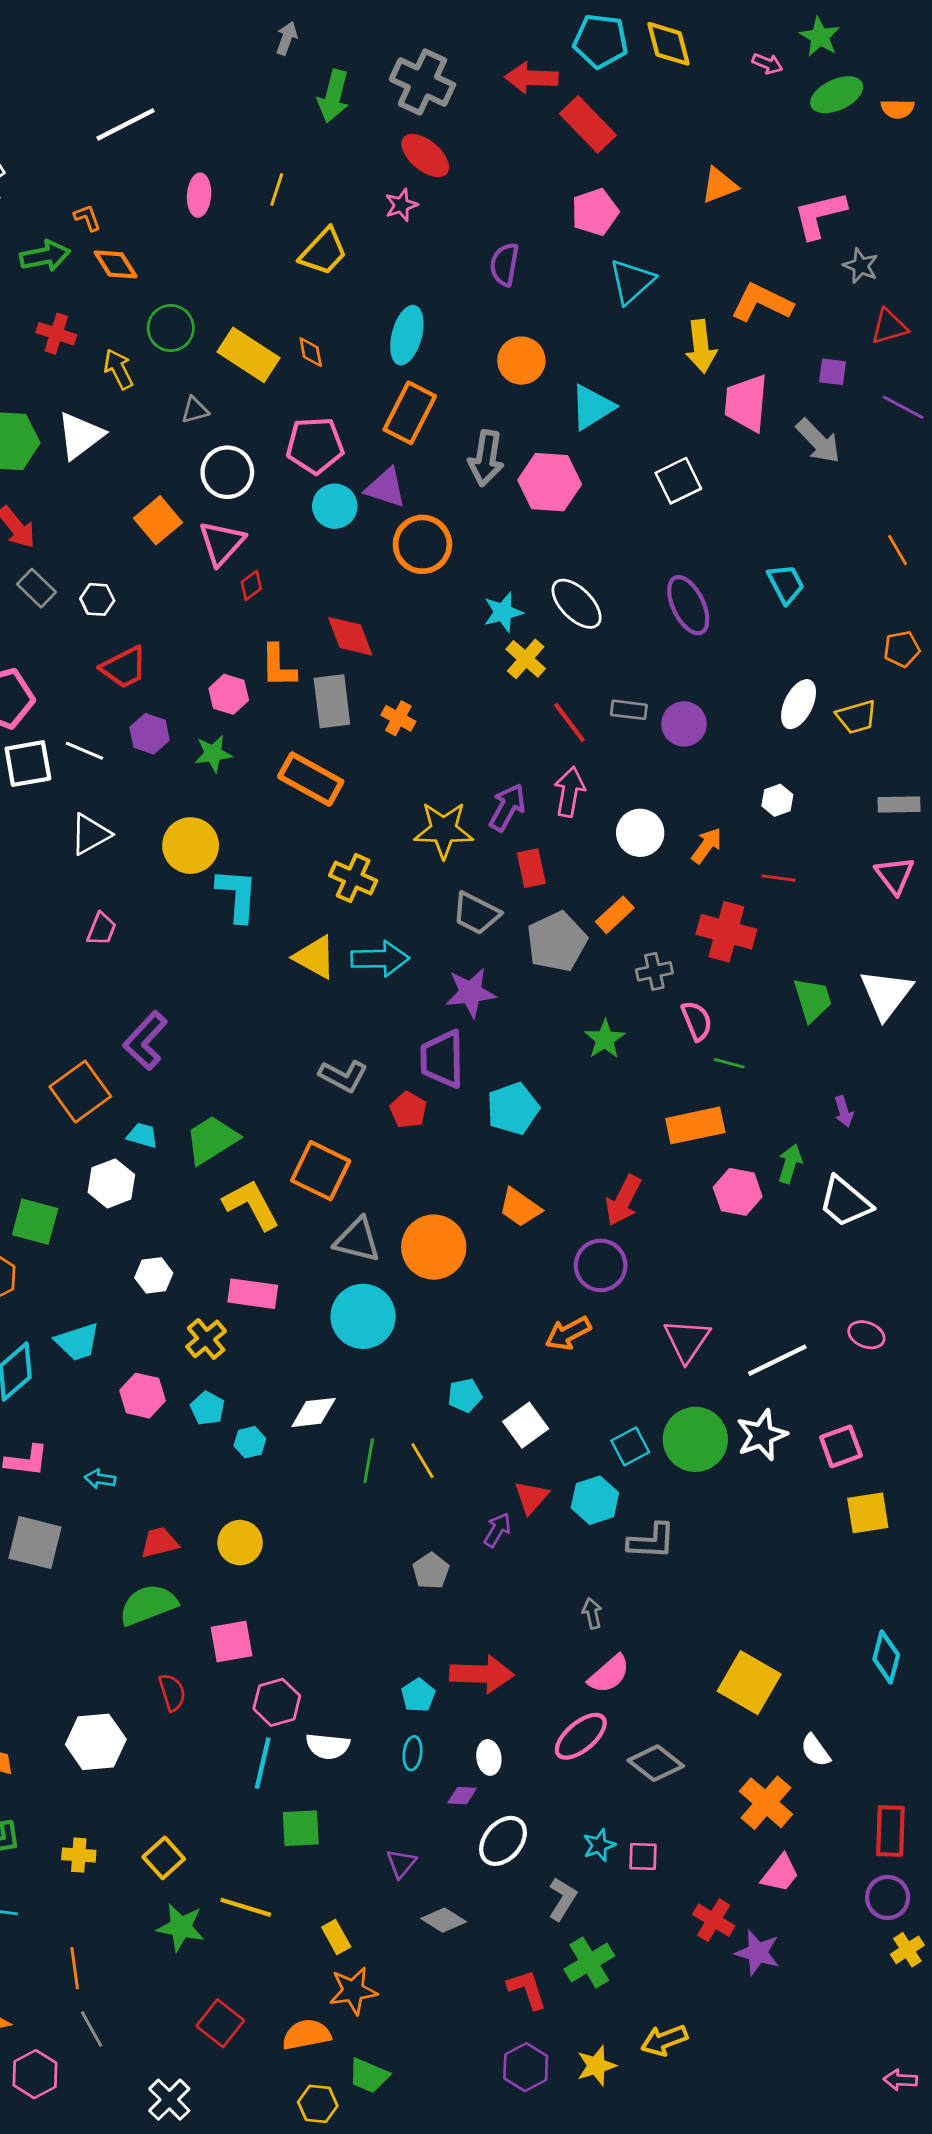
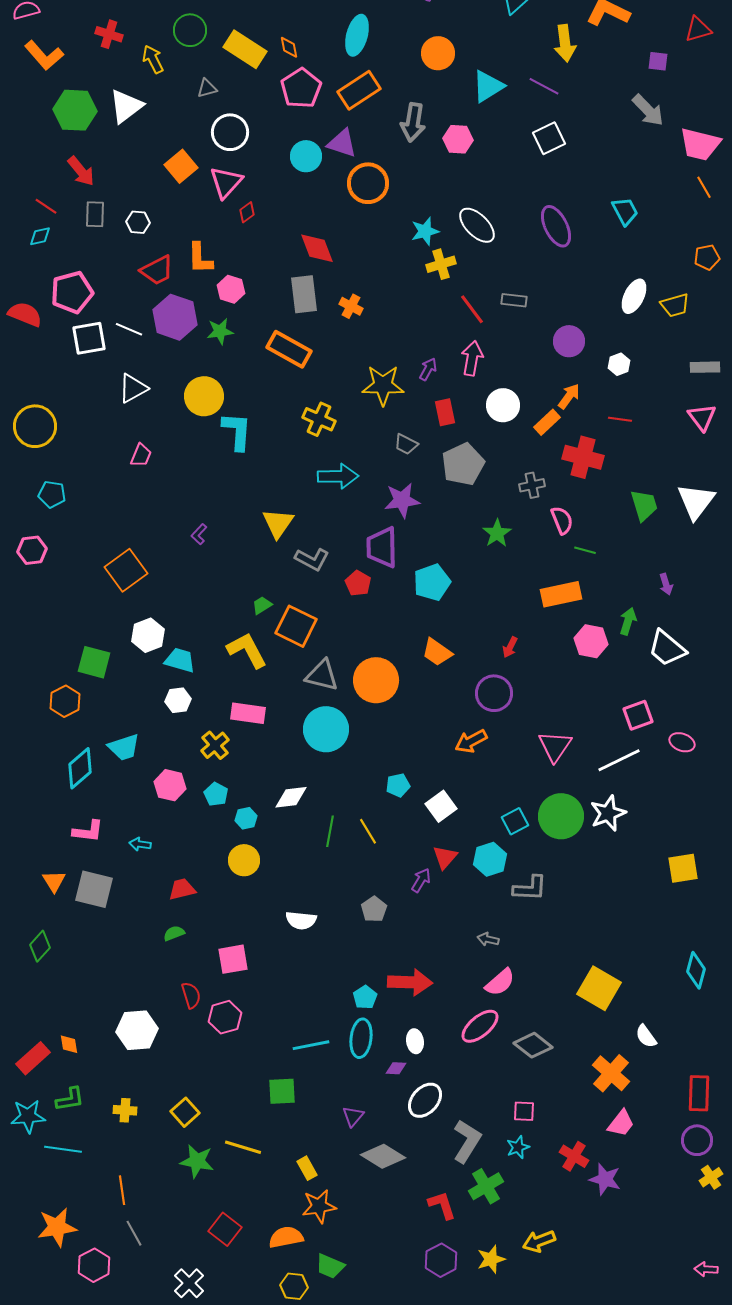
pink trapezoid: (746, 403) -> (700, 144), moved, turned -81
purple line: (903, 407) -> (544, 86), moved
orange rectangle: (410, 413) -> (359, 90), turned 30
pink pentagon: (315, 445) -> (301, 88), moved, turned -30
pink hexagon: (550, 482) -> (458, 139), size x0.7
gray rectangle: (36, 588) -> (95, 214), turned 48
yellow cross: (526, 659) -> (441, 264), turned 32
orange L-shape: (278, 666) -> (200, 258), moved
purple circle: (684, 724) -> (569, 341), moved
purple hexagon: (150, 734) -> (175, 317), size x1.6
purple arrow: (507, 807) -> (428, 369), size x0.7
white circle: (640, 833) -> (503, 405), moved
gray trapezoid: (476, 913) -> (406, 444), size x0.7
orange rectangle: (615, 915) -> (547, 422), moved
yellow triangle: (315, 957) -> (278, 523), moved, turned 36
purple L-shape: (145, 1041) -> (199, 534), moved, size x0.5
cyan trapezoid: (142, 1135) -> (180, 660), moved, size x1.4
green trapezoid: (212, 1140) -> (262, 605), moved, size x0.5
red arrow: (623, 1200) -> (510, 647), size x0.6
pink square: (841, 1446) -> (638, 715), moved
yellow circle: (240, 1543) -> (244, 860), moved
green semicircle: (148, 1605) -> (174, 933), size x0.5
gray arrow: (592, 1613) -> (488, 939), turned -65
pink hexagon: (277, 1702) -> (225, 1017), moved
white semicircle: (328, 1746) -> (301, 920), moved
cyan ellipse: (413, 1753) -> (361, 1038), size x1.6
cyan line: (263, 1763) -> (311, 1045), moved, turned 66
cyan star: (599, 1845) -> (518, 1147), moved
gray L-shape: (562, 1899) -> (467, 1141), size x1.4
gray diamond: (444, 1920) -> (383, 1156), size x1.4

